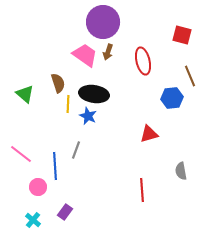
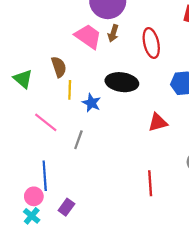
black ellipse: (94, 94) -> (122, 82), moved
pink line: (21, 154) -> (46, 122), moved
blue line: (55, 166) -> (45, 176), moved
pink circle: (38, 187) -> (34, 196), moved

